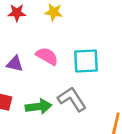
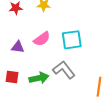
pink semicircle: (47, 56) -> (42, 39), turned 120

